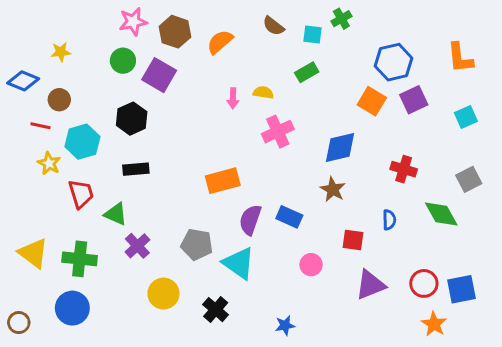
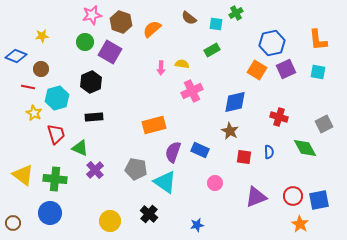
cyan square: (466, 117) -> (318, 72), moved, turned 35
red square: (353, 240) -> (244, 157), moved
yellow circle: (163, 294) -> (110, 221), moved

